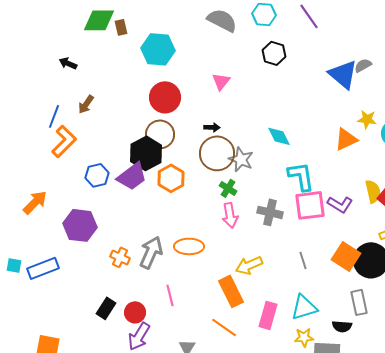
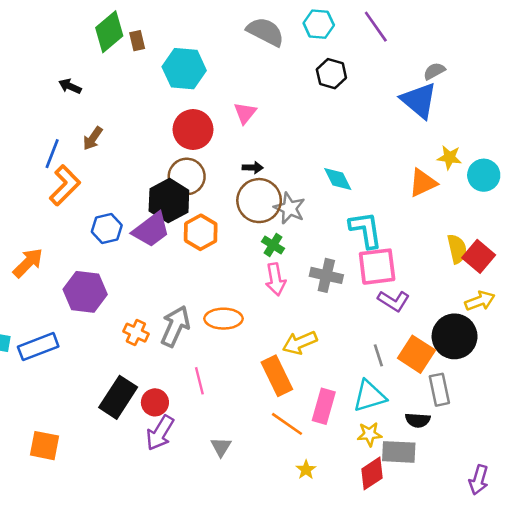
green diamond: (99, 20) -> (109, 32), turned -40
gray semicircle: (363, 65) -> (434, 71), moved
pink triangle: (221, 81) -> (245, 113), moved
purple L-shape: (340, 204) -> (394, 301), moved
orange square: (346, 256) -> (416, 354), moved
gray line: (303, 260) -> (378, 355), moved
black rectangle: (106, 308) -> (118, 397), size x1.5
orange line: (224, 327) -> (287, 424), moved

